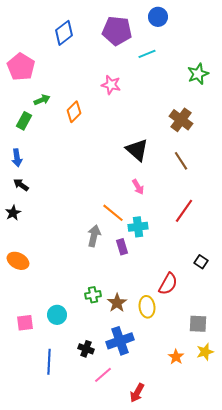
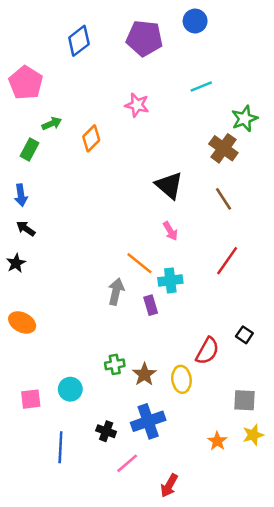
cyan line: (147, 54) -> (201, 86), moved
green star: (198, 74) -> (244, 119), moved
black square: (201, 262) -> (244, 335), moved

